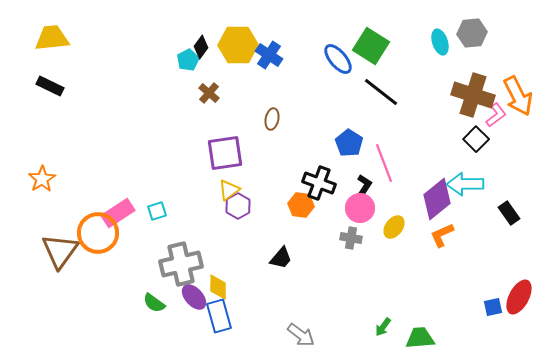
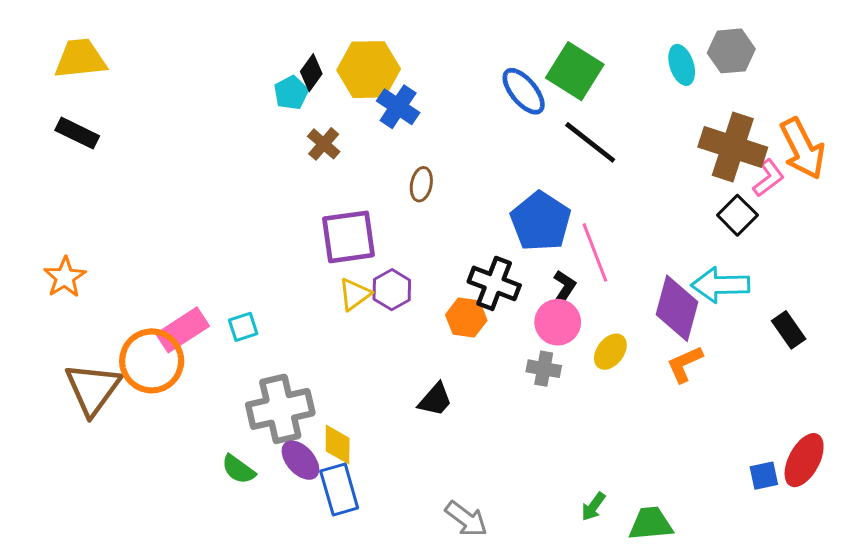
blue cross: (269, 55) -> (398, 107), moved
blue pentagon: (349, 143) -> (541, 221), size x1.4
purple diamond: (437, 199) -> (677, 308), turned -36
purple hexagon: (238, 206) -> (392, 290), moved

